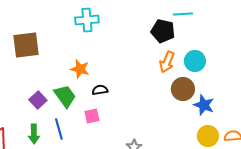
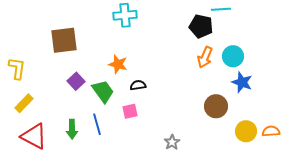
brown circle: (183, 89) -> (216, 106), moved
purple square: (38, 100) -> (76, 81), moved
blue star: (204, 105) -> (242, 82), moved

